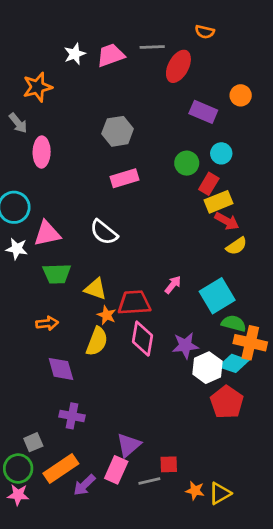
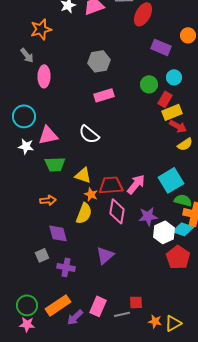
pink arrow: (173, 285) -> (136, 184), moved, size x1.5
gray square: (33, 442) -> (42, 255), moved
purple triangle: (129, 445) -> (105, 255), moved

